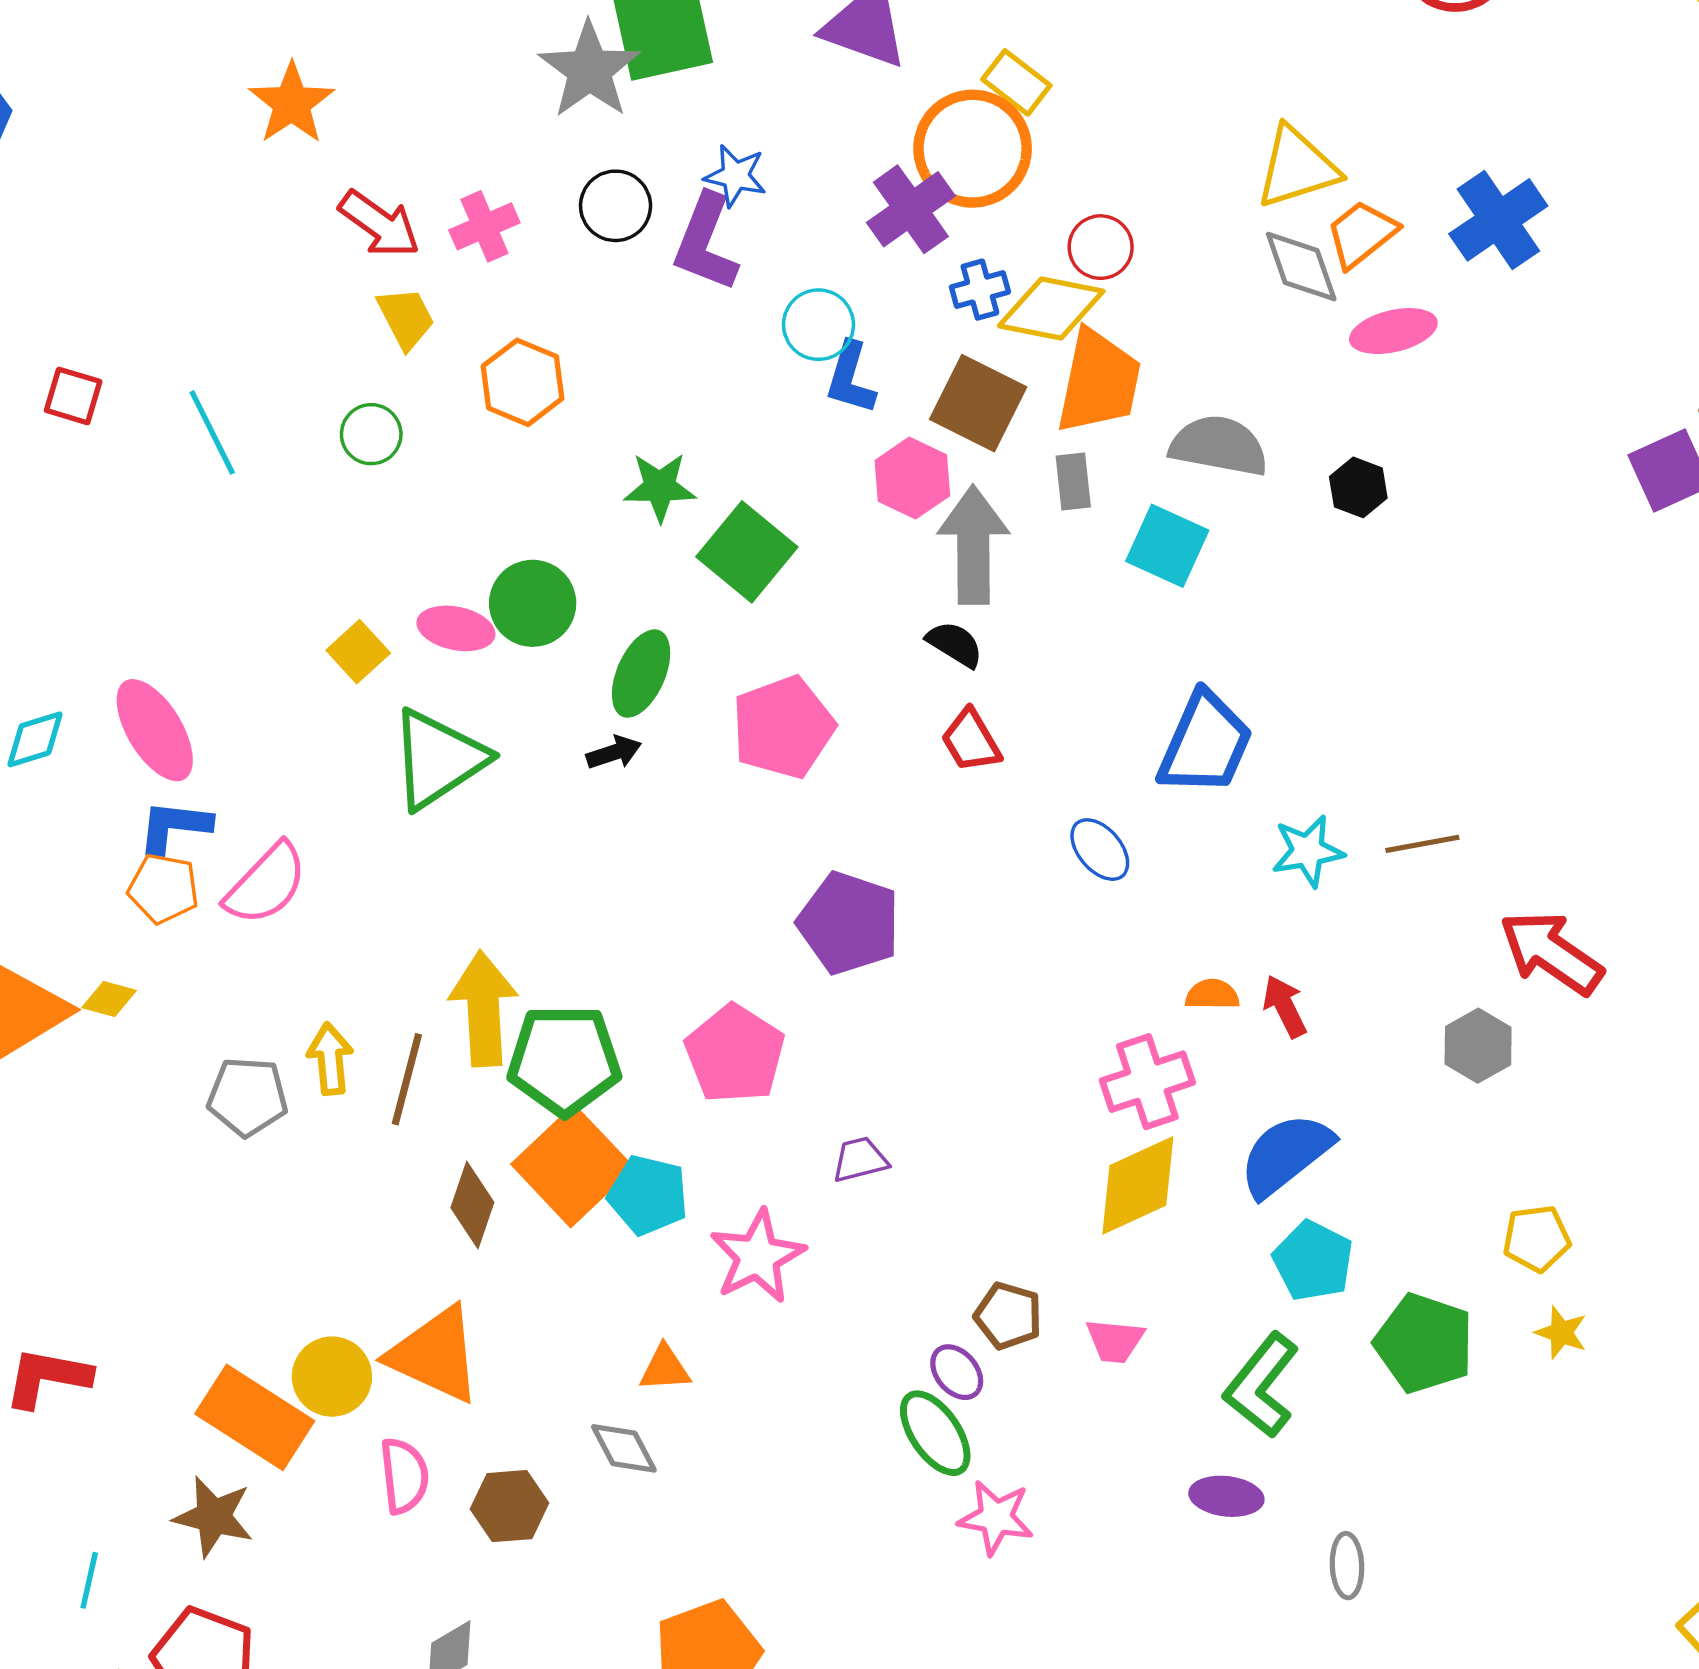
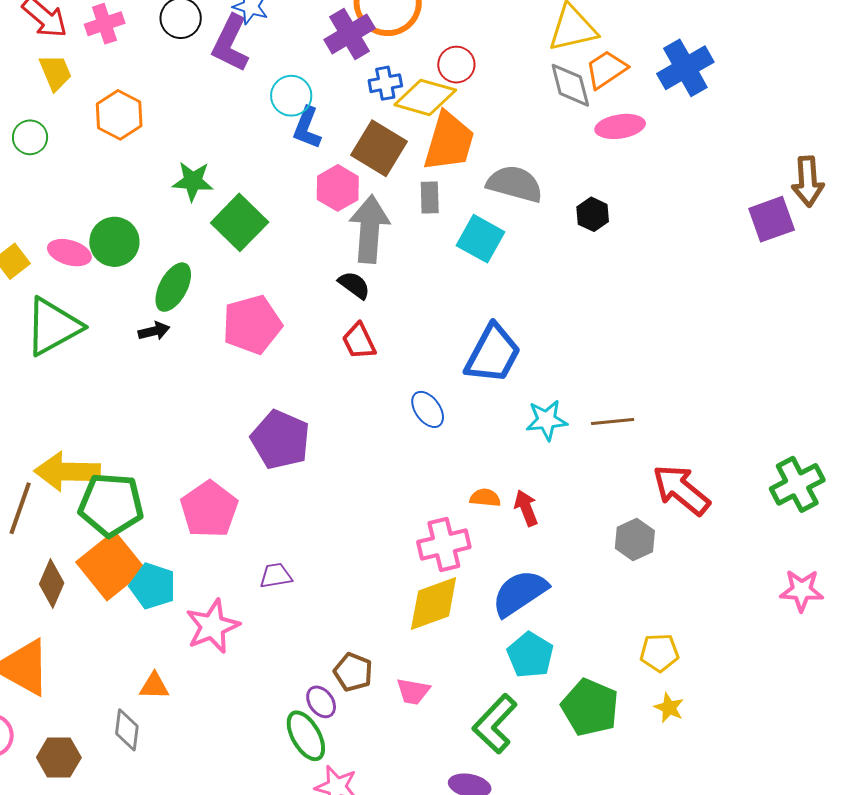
yellow arrow: (483, 1009) -> (67, 472), turned -90
gray diamond: (624, 1448) -> (127, 730), turned 30

